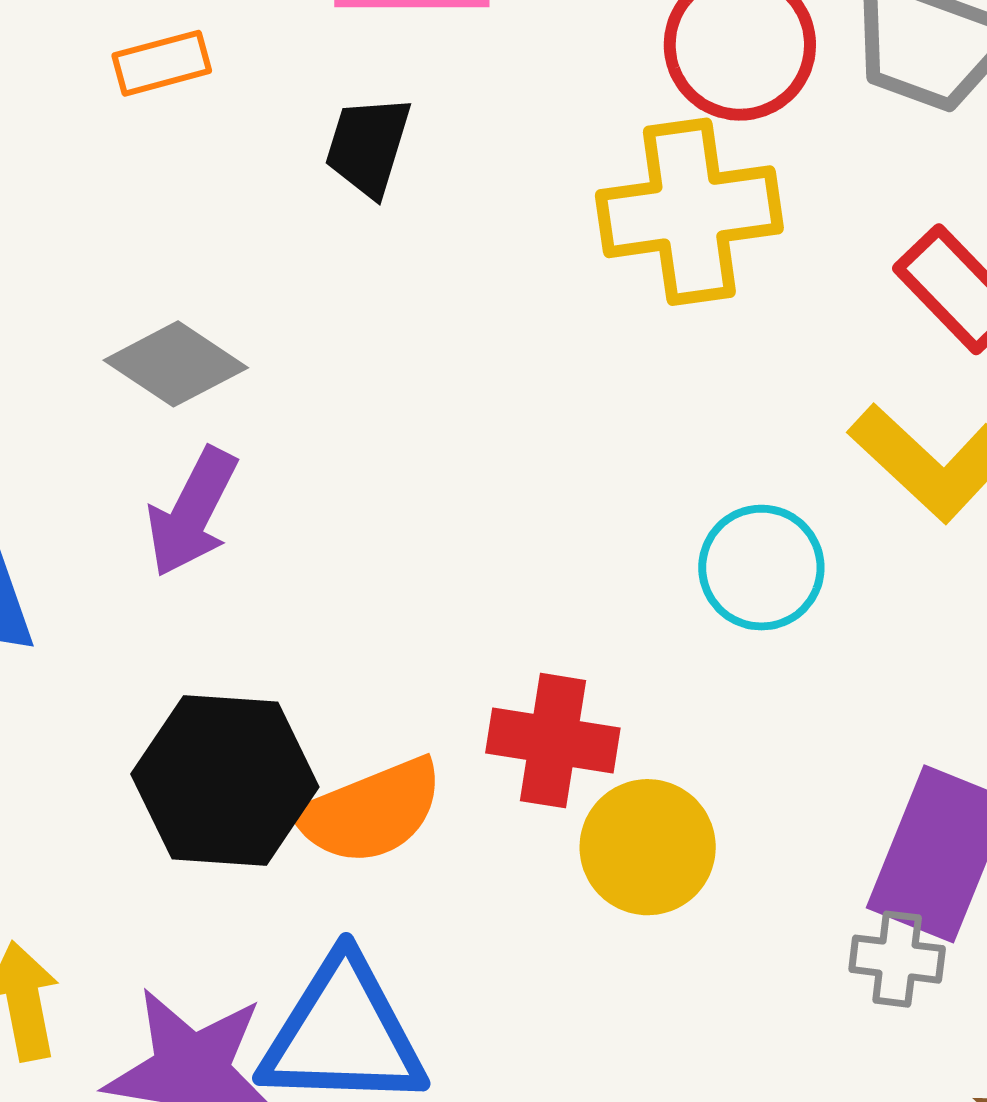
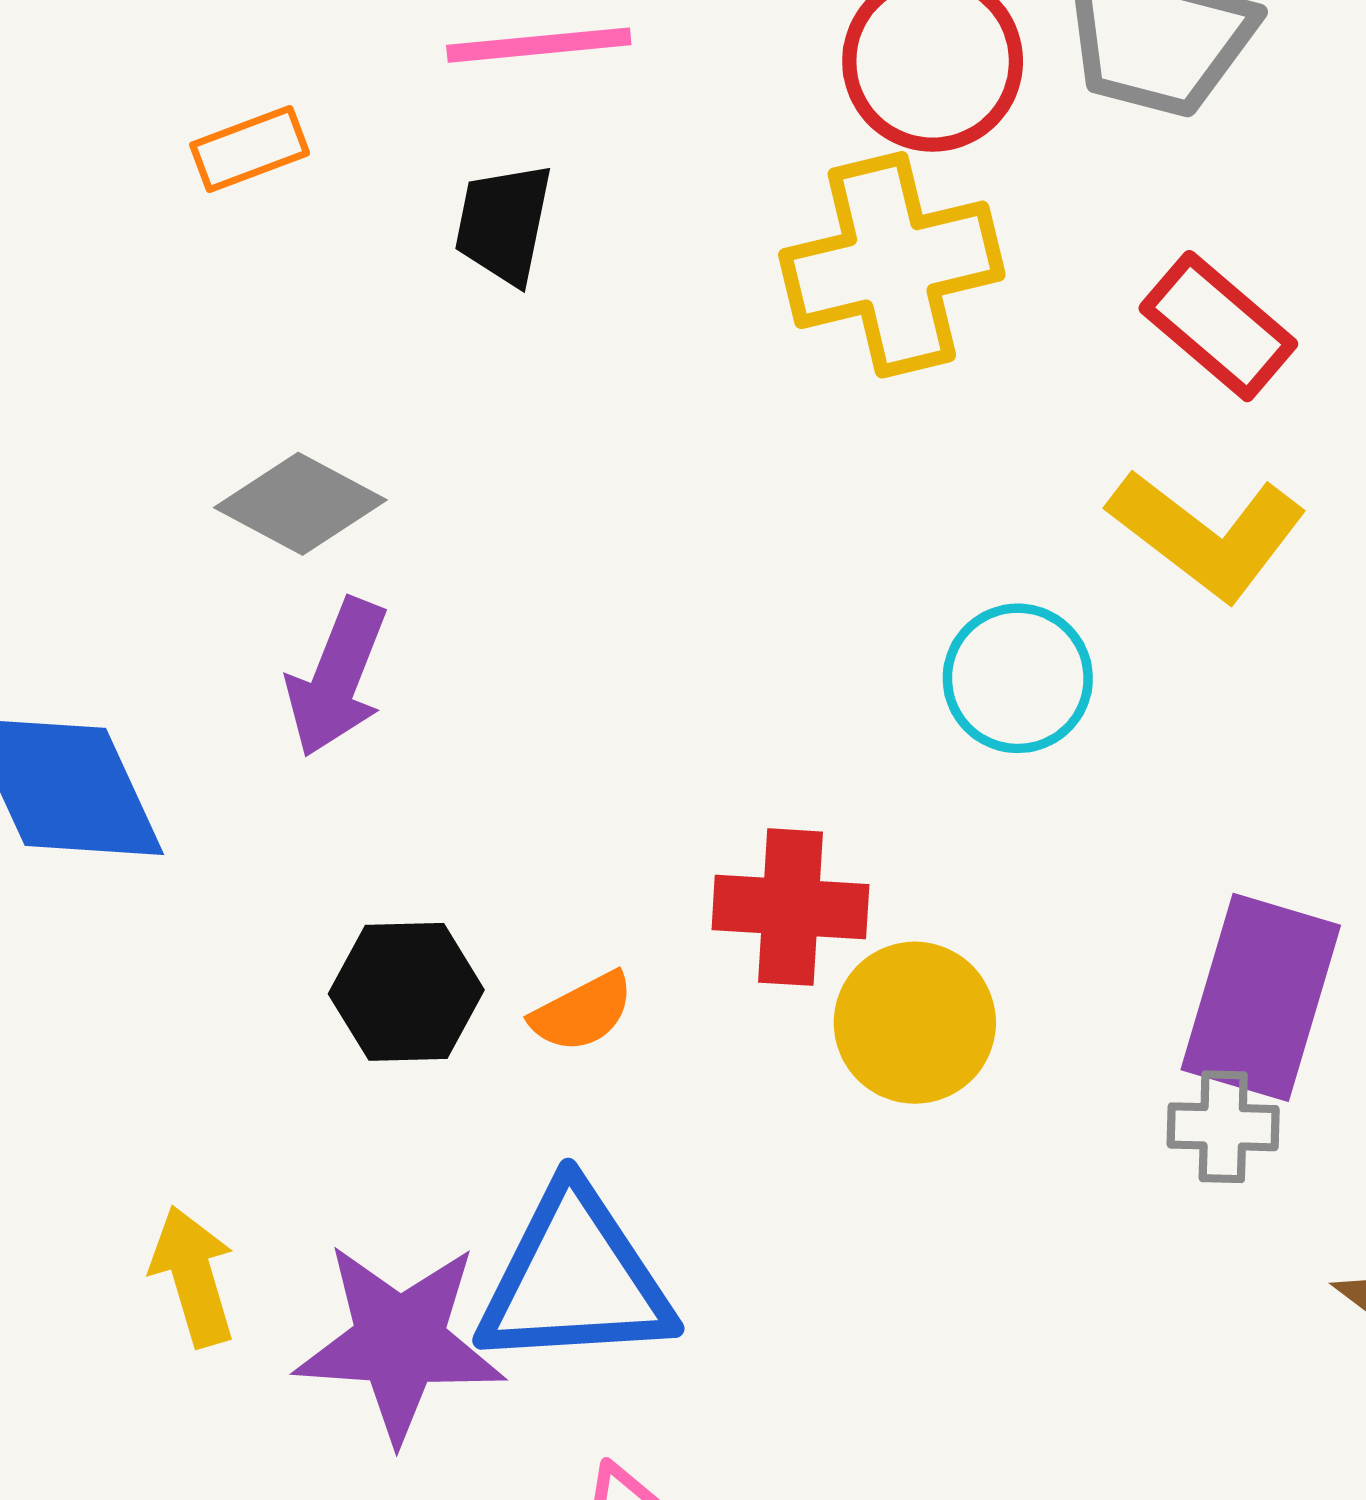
black hexagon: (225, 781) -> (406, 992), size x0.7
orange semicircle: (370, 811) -> (582, 1012), size x0.6

